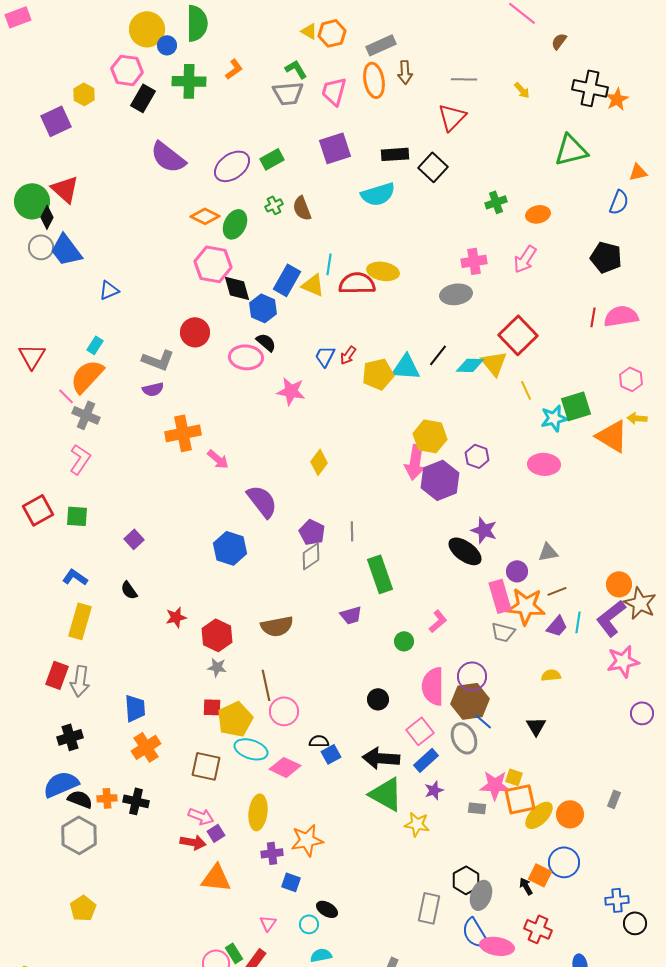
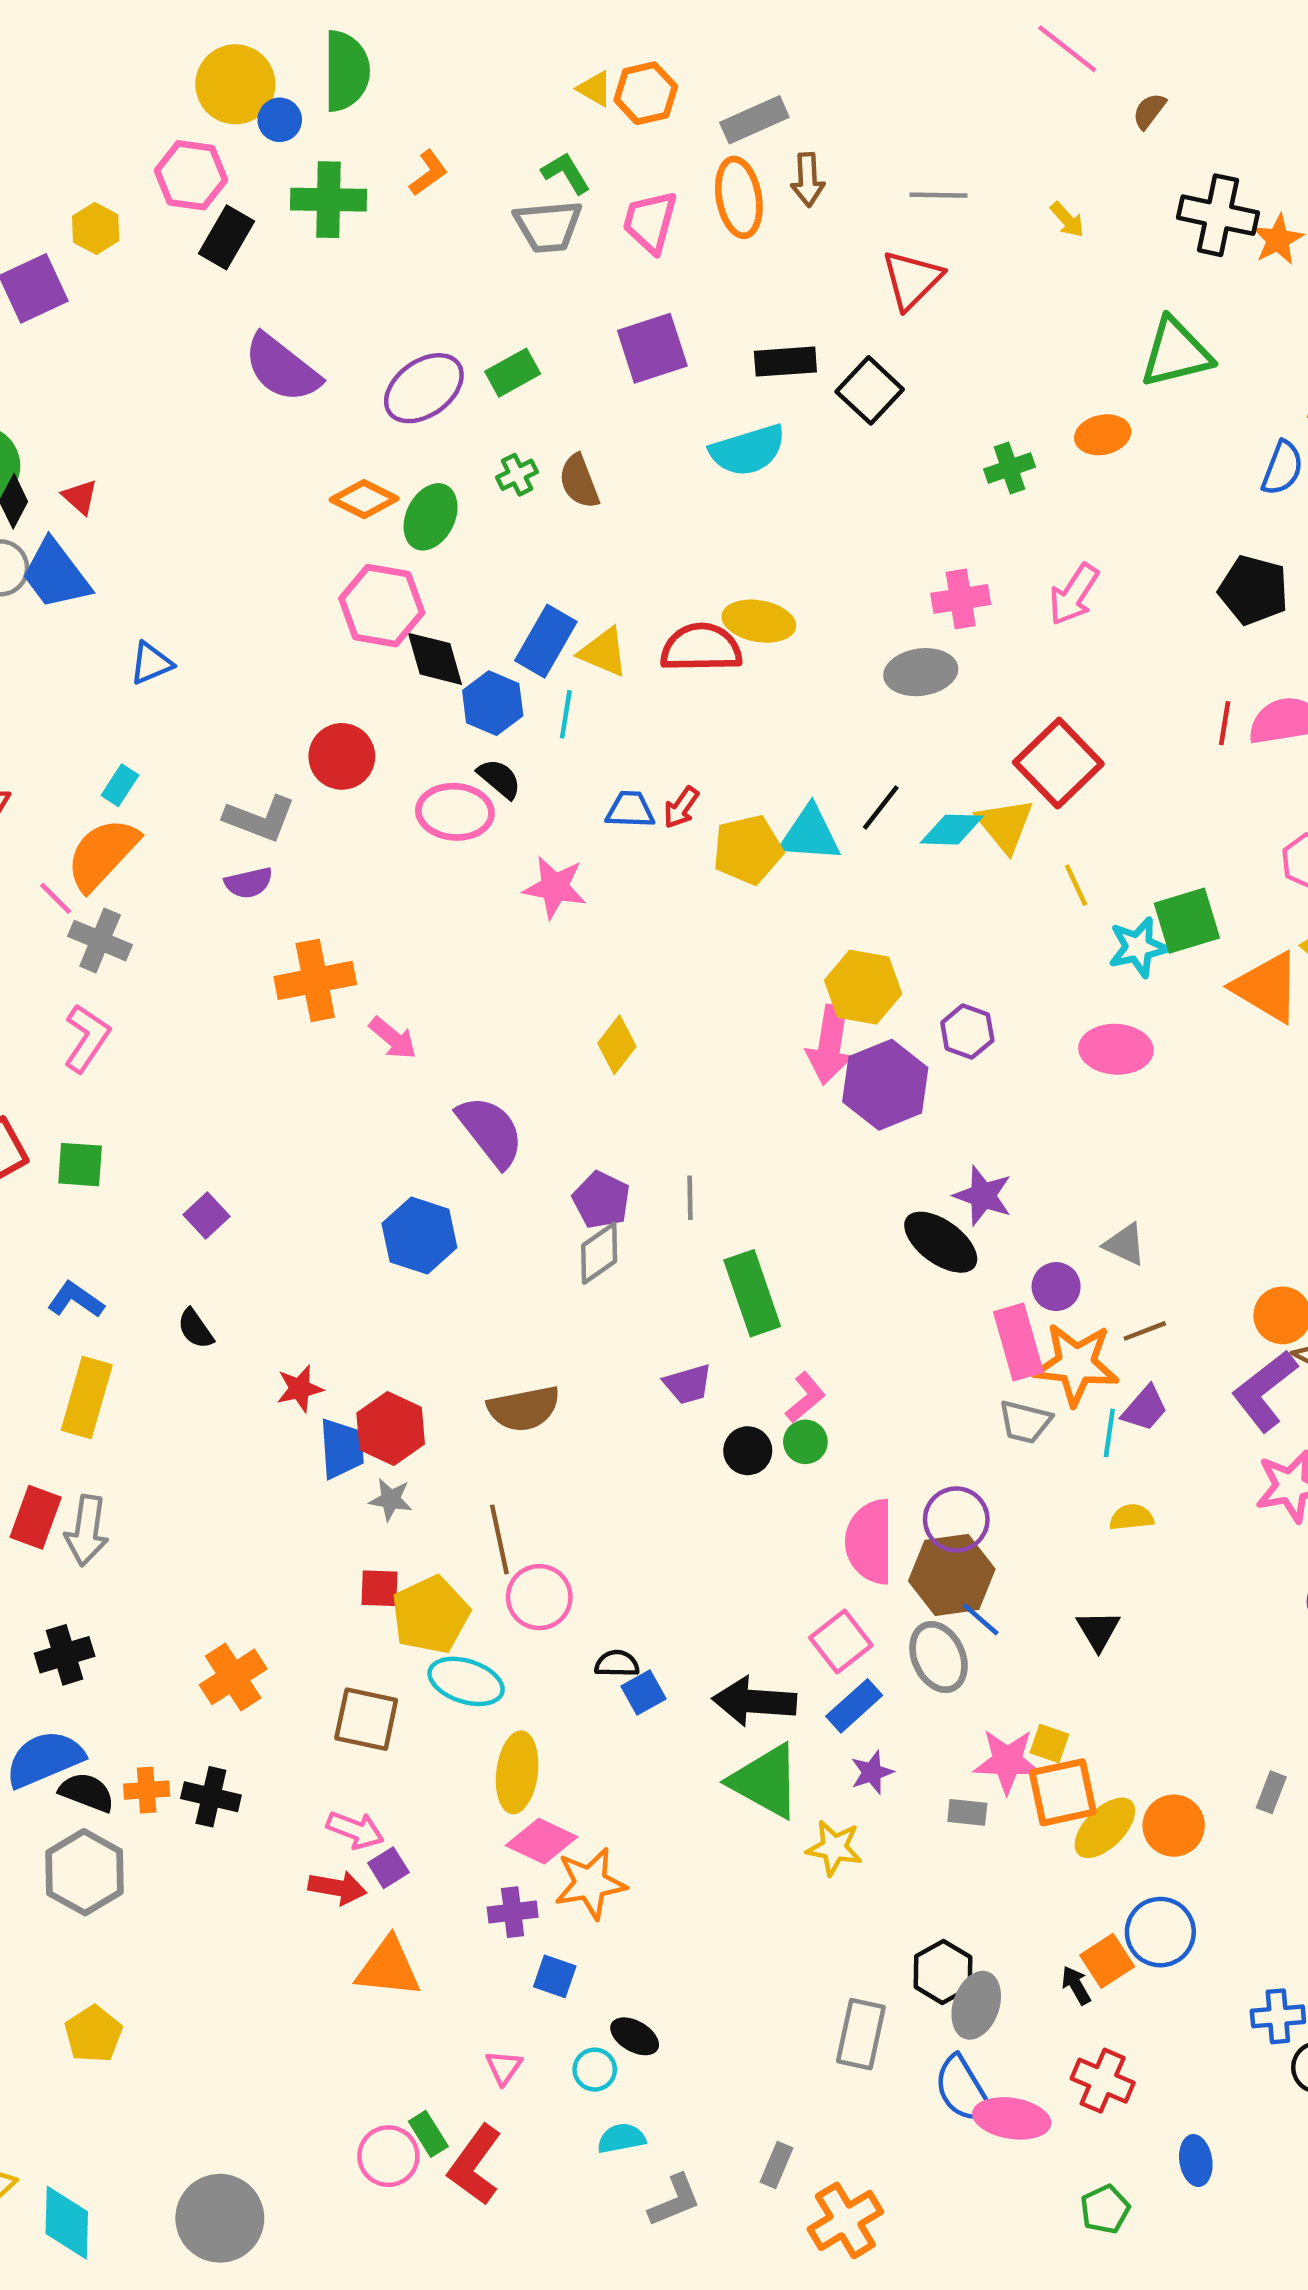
red triangle: (65, 189) -> (80, 497), moved, size x0.6
orange ellipse: (538, 214) -> (1103, 435), moved
cyan line: (329, 264) -> (566, 714), moved
blue trapezoid: (325, 356) -> (630, 810), turned 65
gray triangle: (548, 552) -> (1125, 1244), turned 35
pink L-shape: (438, 621) -> (805, 1397), moved
cyan line: (578, 622) -> (1109, 1433), moved
black circle: (378, 699) -> (748, 1451), moved
blue trapezoid: (135, 708) -> (342, 1448), moved
pink diamond: (285, 767) -> (541, 1841), moved
yellow ellipse: (258, 812) -> (517, 1772), moved
orange square: (540, 875) -> (1107, 1961), turned 30

